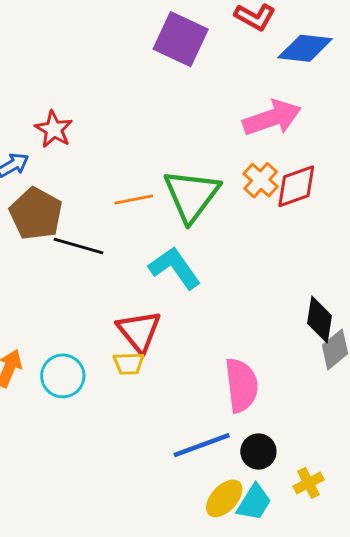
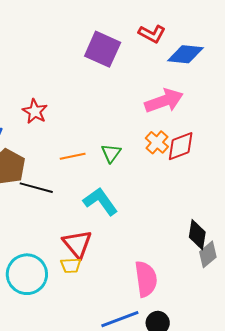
red star: (54, 129) -> (35, 111), moved
green triangle: (191, 195) -> (111, 153), size x0.5
cyan circle: (63, 376) -> (27, 274), size x1.4

